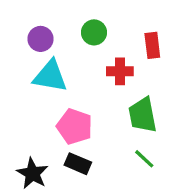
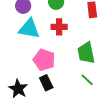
red cross: (120, 71) -> (59, 27), moved
black rectangle: (78, 164) -> (46, 83), turned 42

